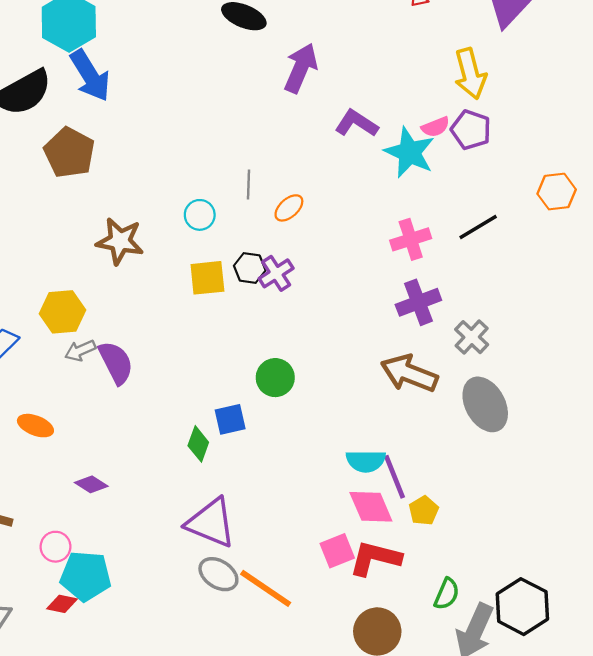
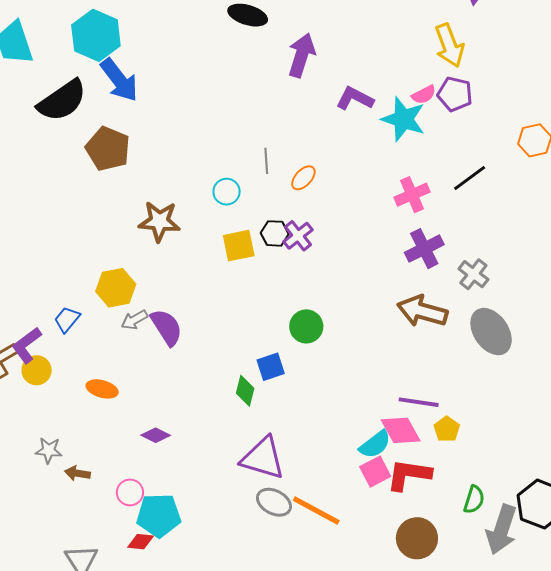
cyan semicircle: (366, 461) -> (375, 444), moved, turned -32
purple line: (395, 477) -> (419, 402), turned -54

